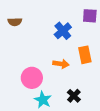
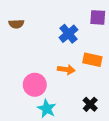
orange rectangle: (85, 55) -> (92, 60), turned -66
black cross: (74, 96) -> (90, 104), moved

